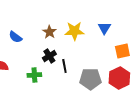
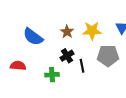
blue semicircle: (15, 37) -> (33, 37), size x1.5
gray pentagon: (90, 79) -> (108, 56), moved

